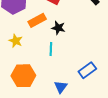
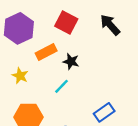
cyan line: (51, 49) -> (62, 86), turned 40

